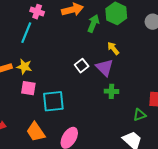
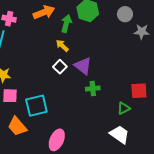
yellow arrow: (113, 48) -> (62, 46), moved
orange trapezoid: (36, 132) -> (17, 126), moved

